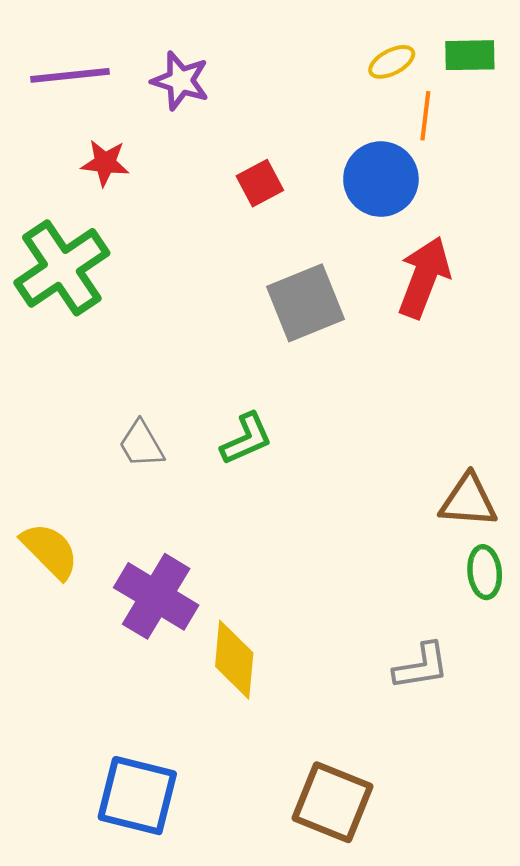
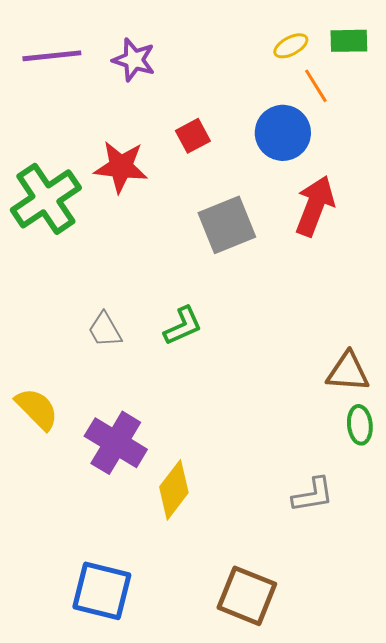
orange line: (425, 116) -> (316, 86), turned -39
red star: (105, 163) -> (121, 167), moved, size x1.5
yellow diamond: (234, 660) -> (174, 490), turned 32

